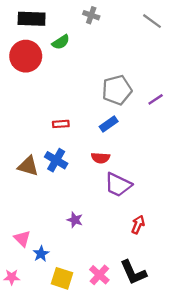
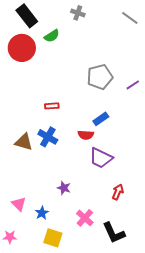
black rectangle: (32, 19) -> (27, 16), turned 50
blue rectangle: (109, 124) -> (101, 119), moved
blue star: (41, 254) -> (42, 213), moved
pink cross: (99, 275) -> (85, 218), moved

